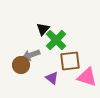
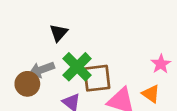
green cross: (56, 40) -> (77, 67), moved

